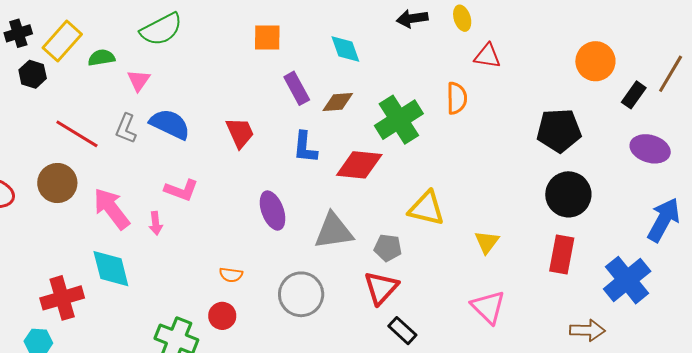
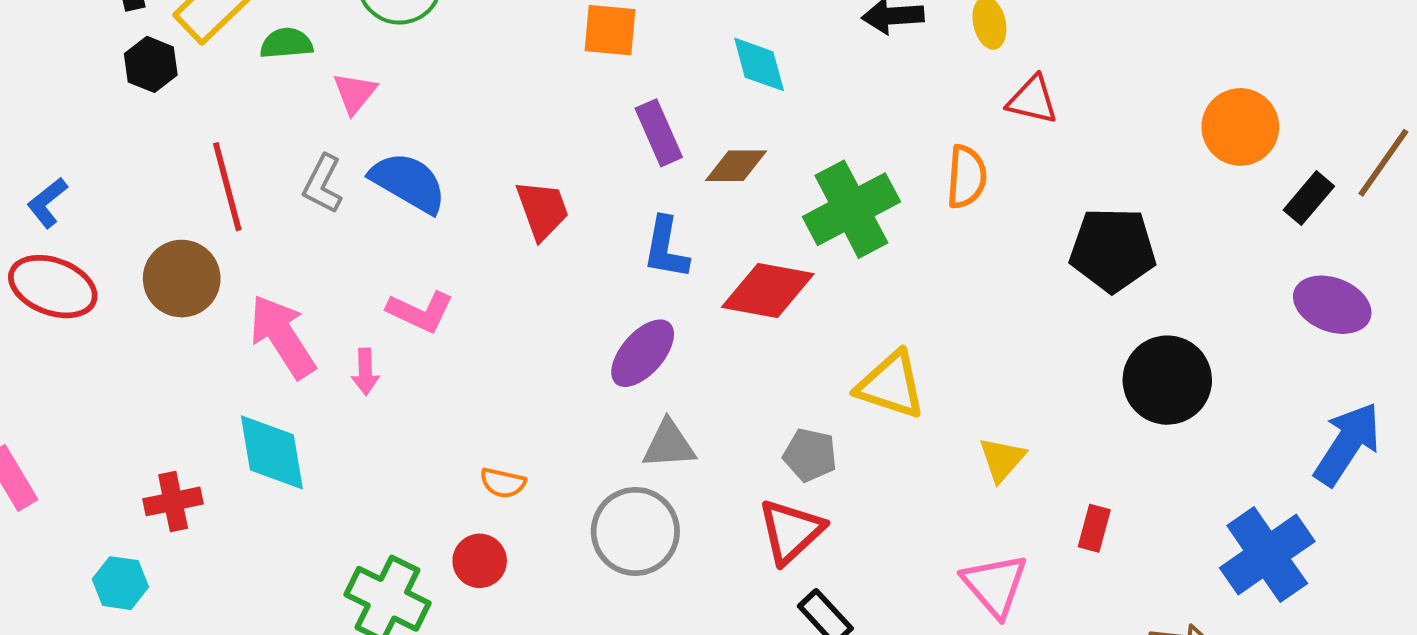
black pentagon: (559, 131) -> (1113, 250), moved
red line: (77, 134) -> (227, 187), turned 39
purple ellipse: (273, 211) -> (643, 353), moved, turned 57
gray triangle: (334, 231) -> (669, 445), moved, size x0.7
red rectangle: (562, 254) -> (1094, 528), moved, size x0.6
red cross: (62, 298) -> (173, 501), size x0.7

